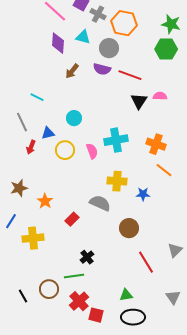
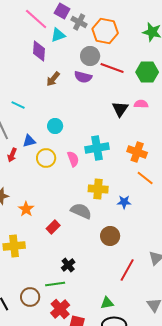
cyan triangle: (83, 37) -> (58, 35), moved, turned -35
green hexagon: (166, 49) -> (147, 72), moved
red line: (130, 75) -> (112, 68), moved
red line: (146, 262) -> (127, 270), turned 60

